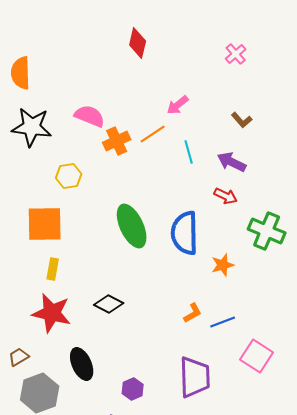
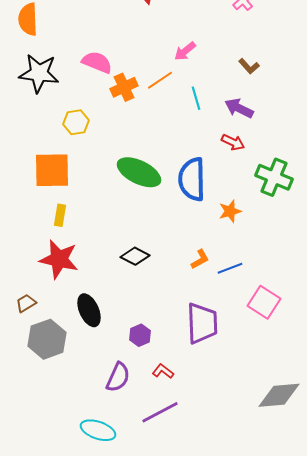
green ellipse: (132, 226) -> (139, 172), turned -39
black diamond: (109, 304) -> (135, 256), moved

